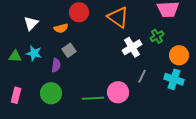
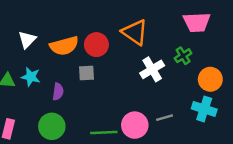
red circle: (79, 12) -> (96, 45), moved
orange semicircle: (61, 28) -> (64, 46), size x1.6
gray square: (69, 50) -> (86, 73), moved, turned 32
gray line: (142, 76) -> (165, 118), moved, turned 48

